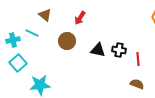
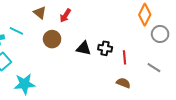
brown triangle: (45, 15) -> (40, 13), moved

